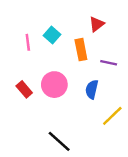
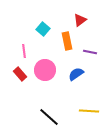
pink line: (28, 42) -> (24, 51), moved
blue semicircle: (92, 89) -> (76, 74), turned 42
yellow line: (112, 116) -> (89, 111), moved, turned 48

